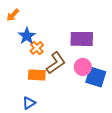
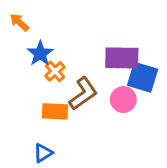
orange arrow: (13, 15) -> (19, 22), turned 88
blue square: (96, 77) -> (143, 77), moved

